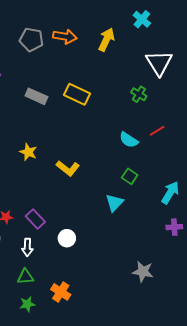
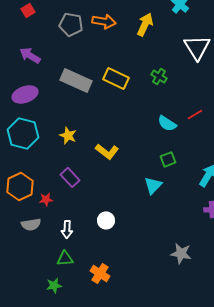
green cross: (139, 94) -> (159, 76), moved
gray rectangle: (36, 96) -> (76, 80), size x1.4
green square: (130, 176) -> (168, 159), turned 35
purple rectangle: (35, 219) -> (70, 177), moved
green star: (27, 304) -> (54, 285), moved

